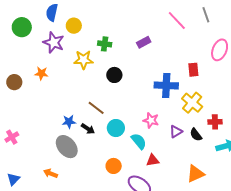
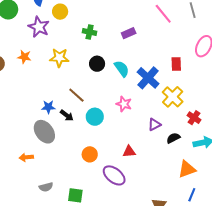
yellow star: (83, 60) -> (59, 58), moved
blue cross: (166, 85) -> (148, 78), turned 35
pink star: (151, 120) -> (124, 104), moved
red cross: (215, 122) -> (194, 118), turned 32
black semicircle: (196, 135) -> (173, 138), moved, turned 96
cyan semicircle: (139, 141) -> (122, 69), moved
orange arrow: (50, 173) -> (26, 157), turned -32
orange triangle: (195, 174) -> (187, 169), moved

